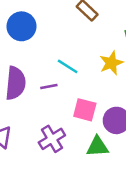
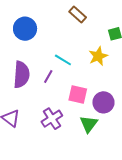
purple line: (49, 86) -> (48, 76), turned -48
green triangle: (97, 147) -> (89, 124), turned -48

